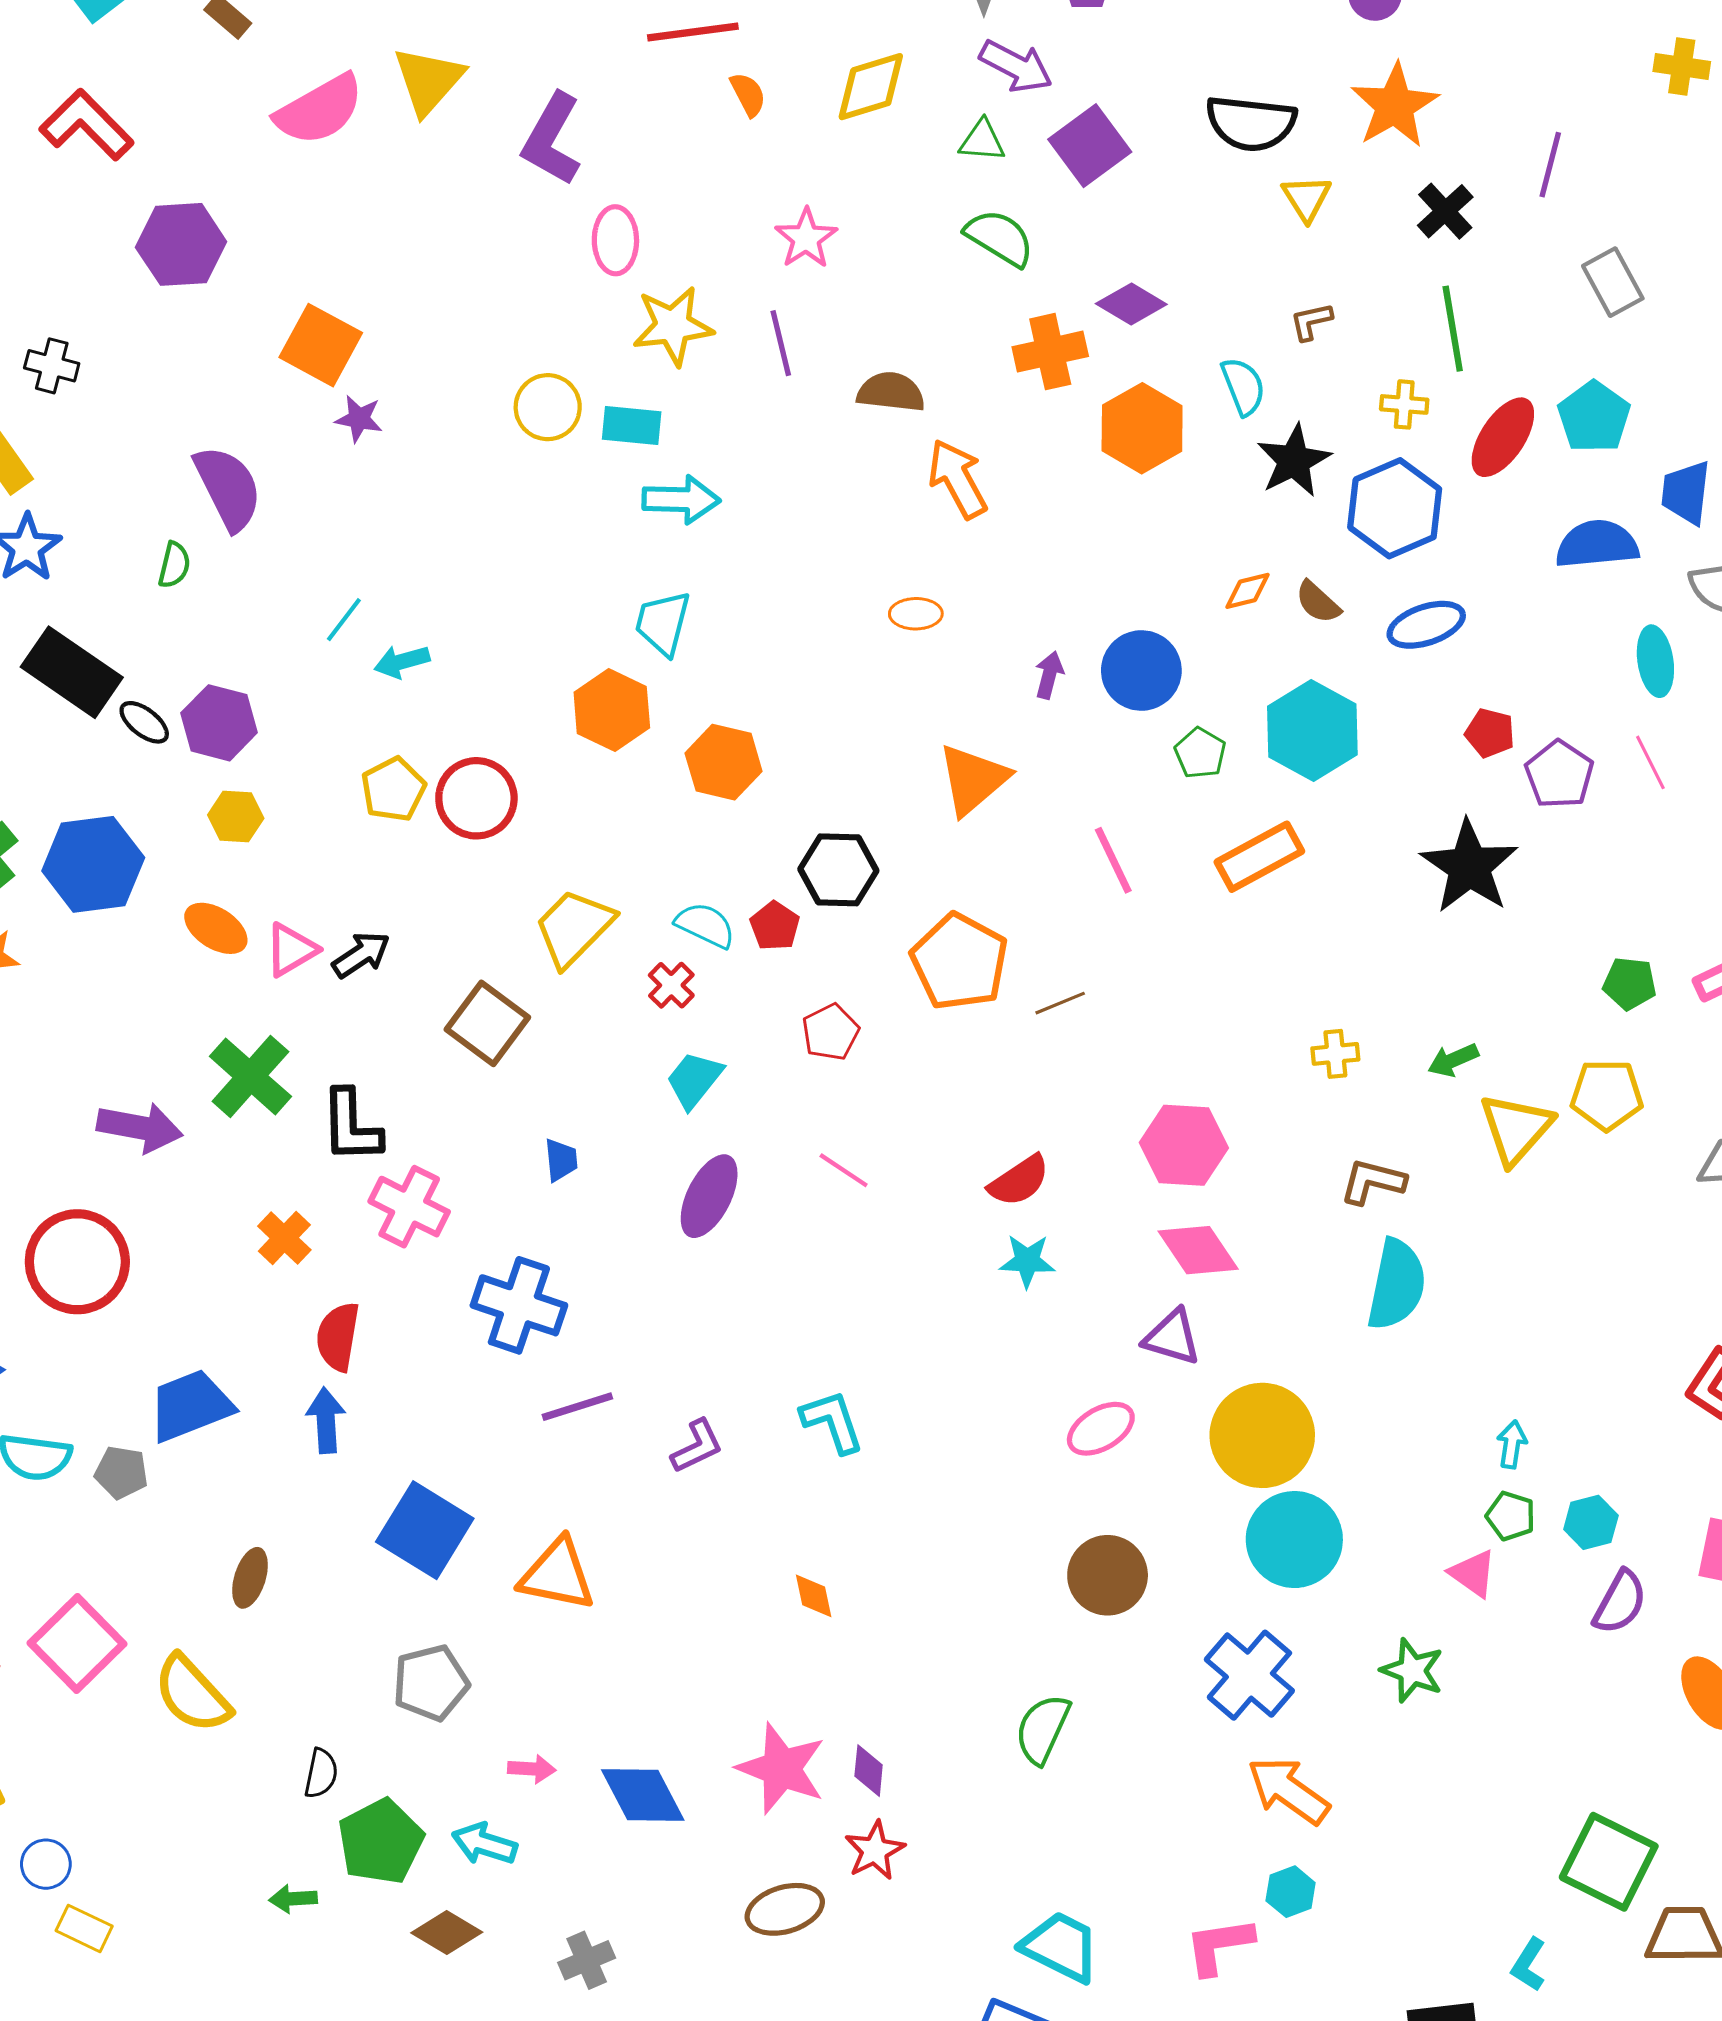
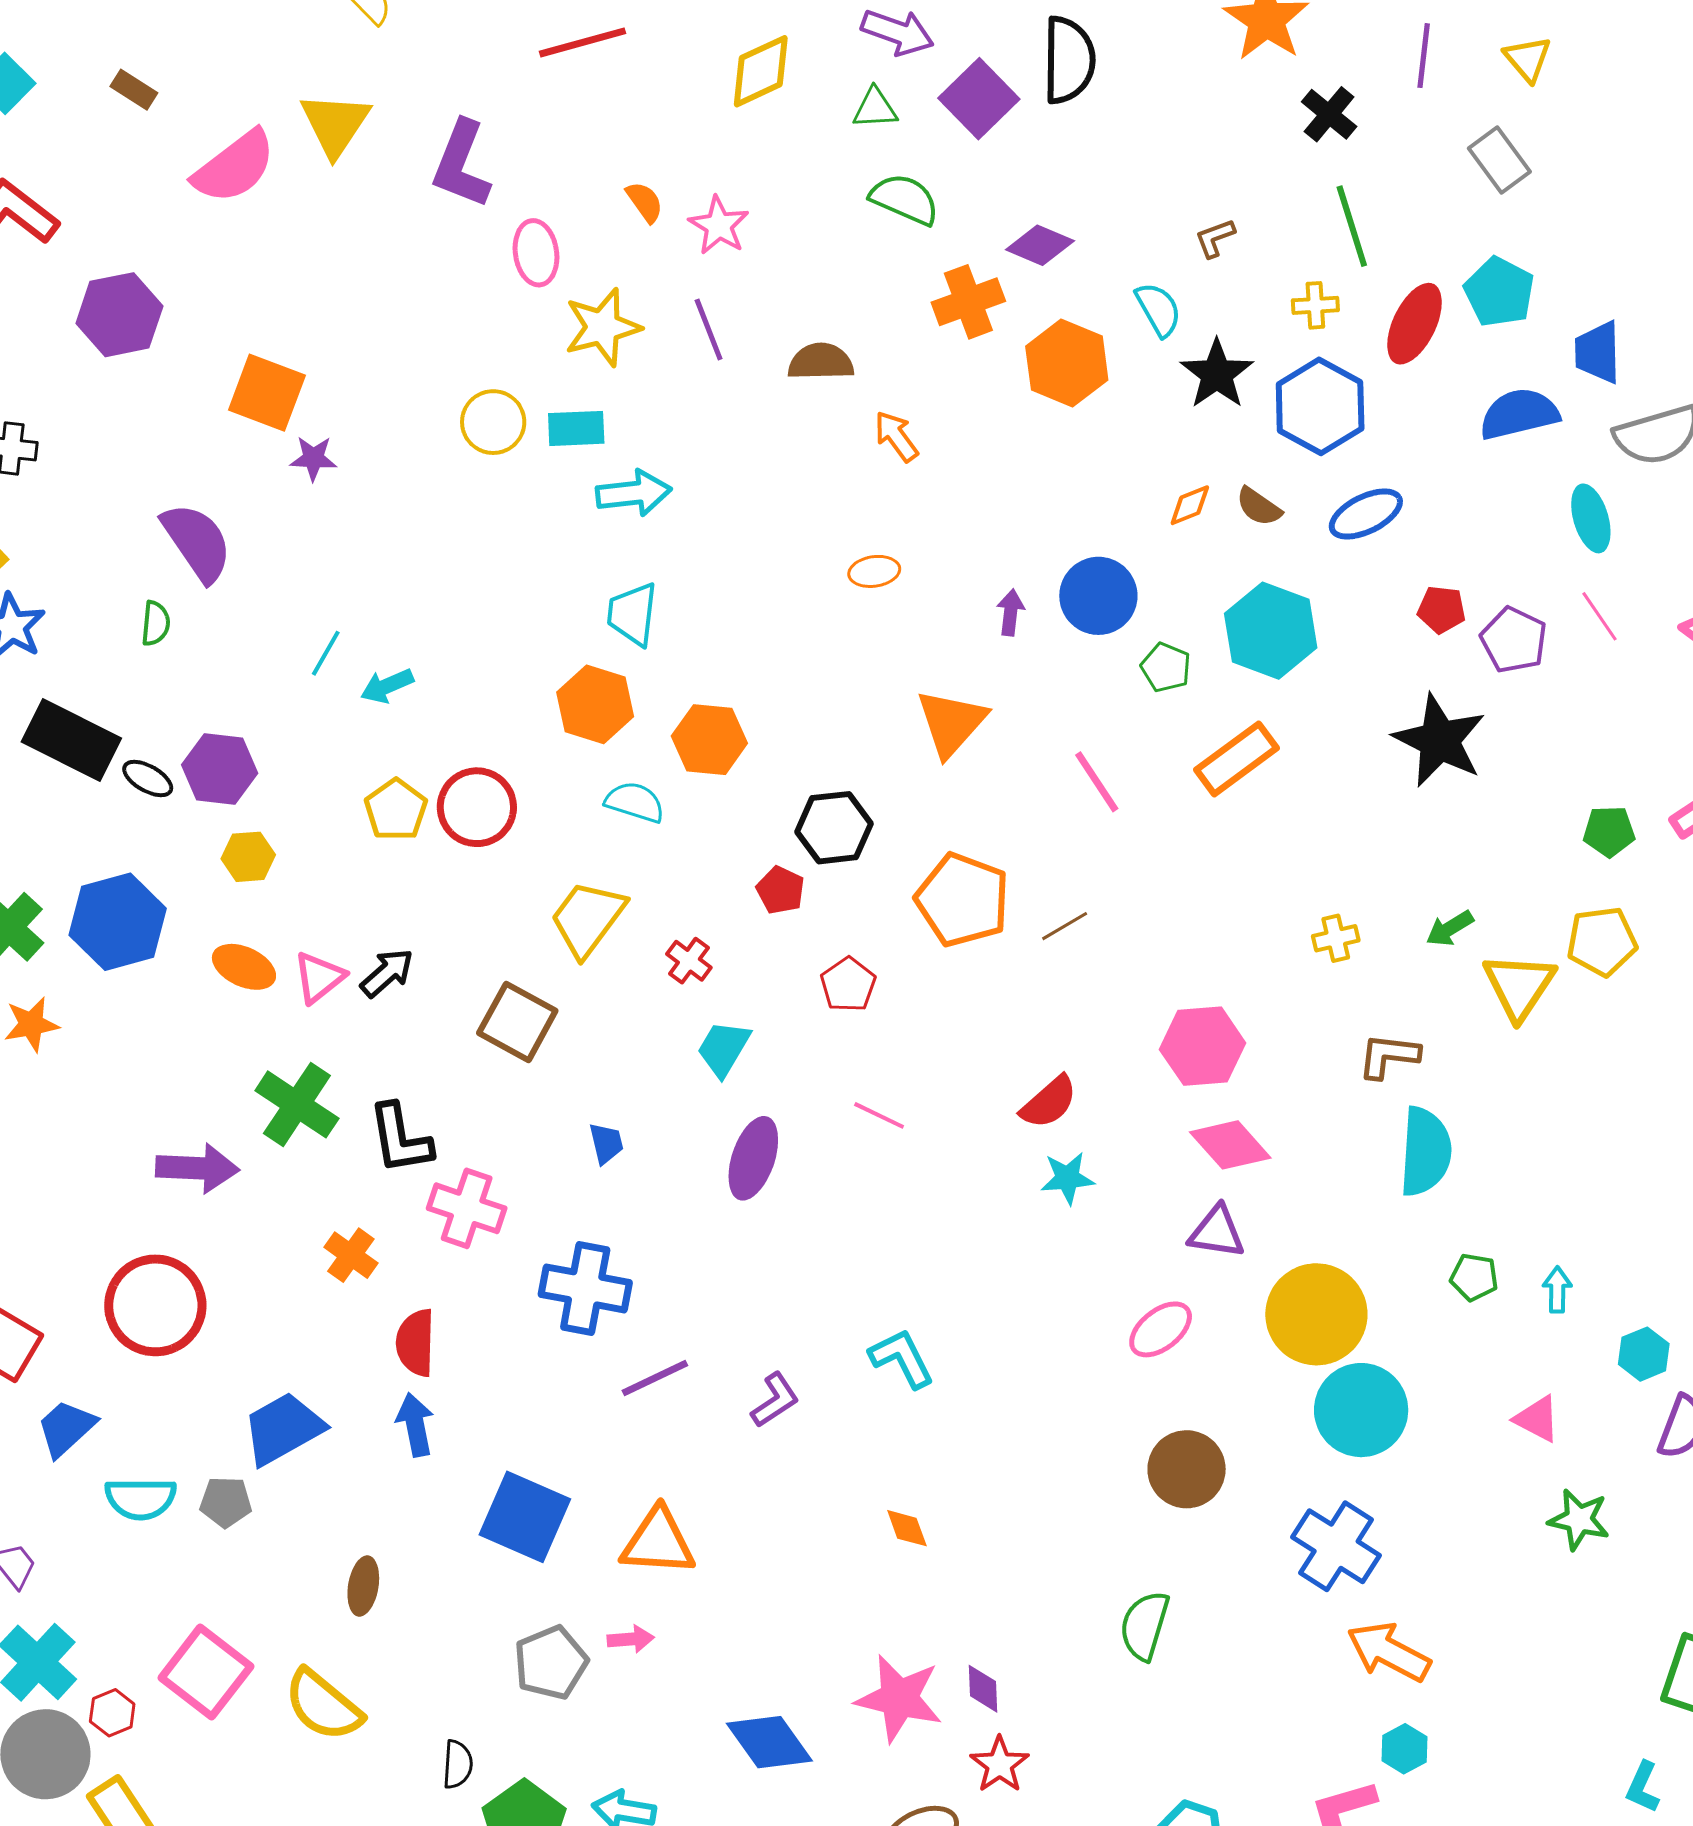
orange semicircle: (748, 94) -> (645, 202), moved
black semicircle: (1251, 123) -> (1069, 60), moved, turned -88
yellow triangle: (1307, 198) -> (1528, 59), moved
orange arrow: (957, 479) -> (896, 436), size x0.7
cyan semicircle: (705, 925) -> (635, 802), moved
green pentagon: (1511, 1516) -> (1474, 1277), moved
green star: (1412, 1671) -> (1579, 1520), moved
pink arrow: (532, 1769) -> (631, 1639), moved

